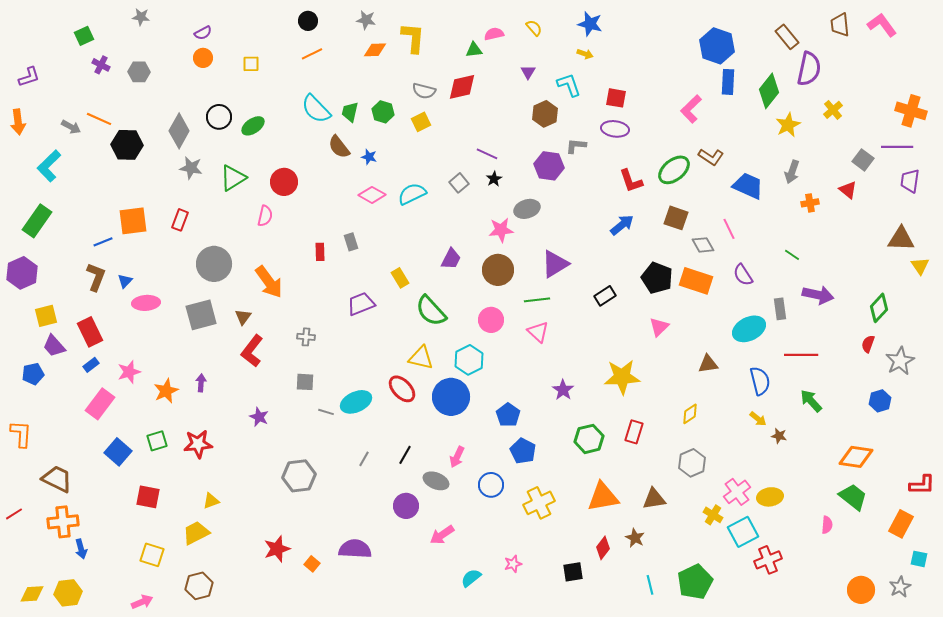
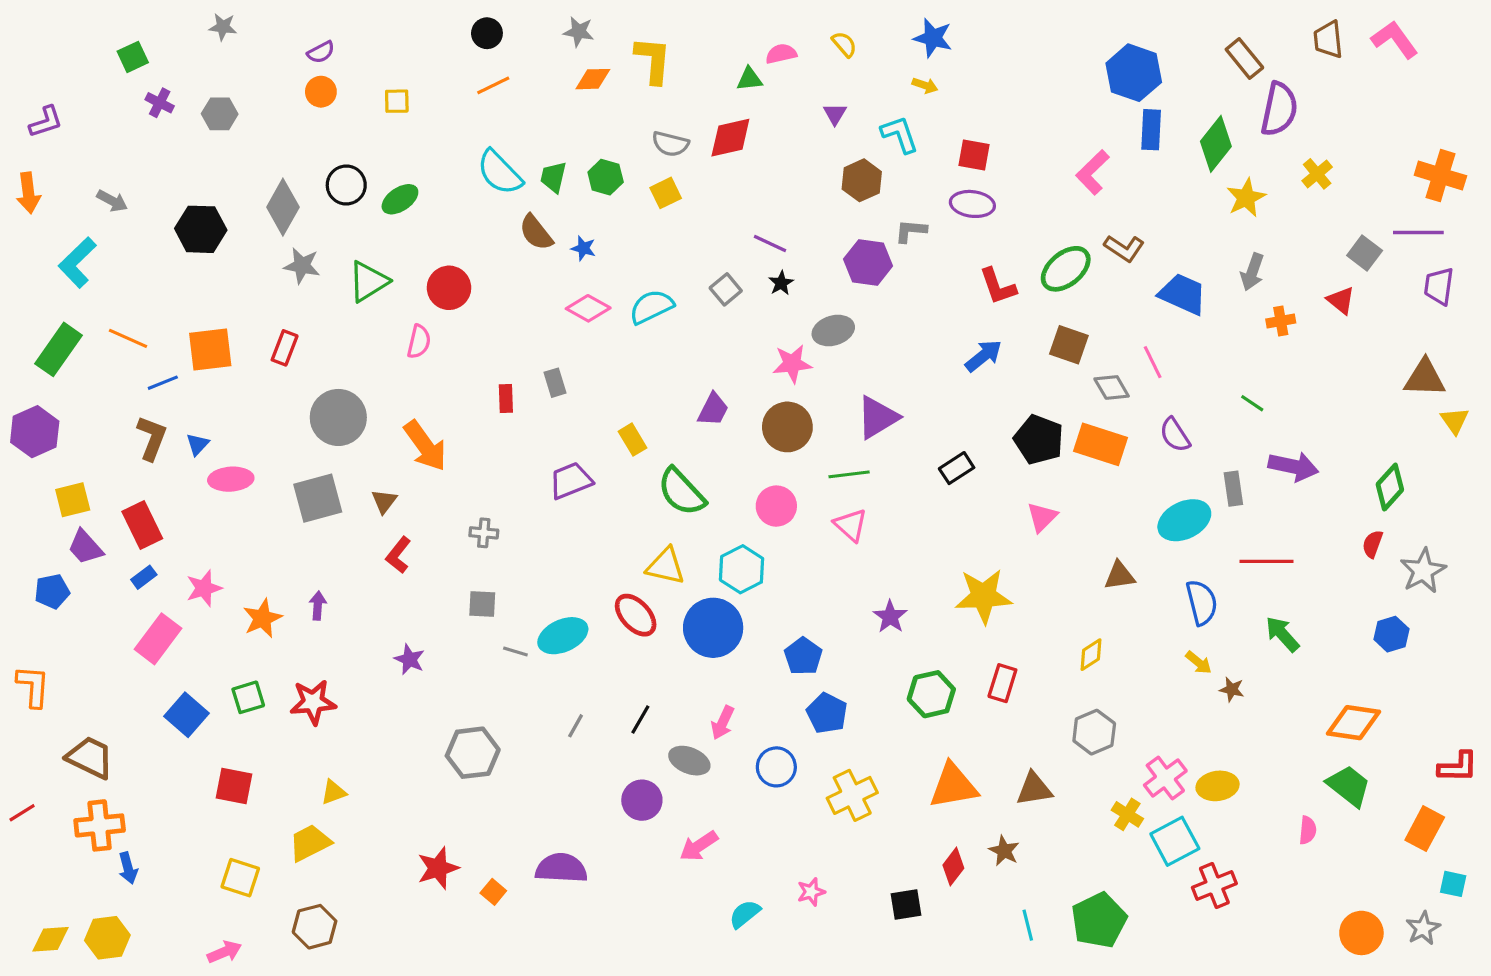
orange line: (99, 119) -> (128, 338), moved
red L-shape: (252, 351) -> (398, 555), size x0.7

